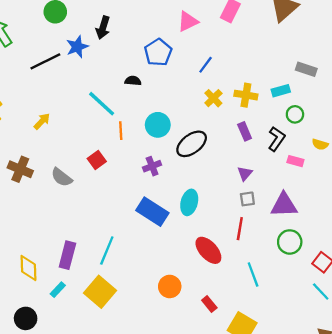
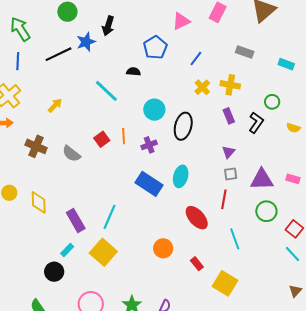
gray rectangle: (306, 69) -> (245, 52), moved
cyan rectangle: (281, 91) -> (286, 64), moved, turned 35
orange line: (121, 131) -> (124, 136), moved
black ellipse: (192, 144) -> (183, 126), turned -40
pink rectangle: (295, 161) -> (293, 179), moved
purple rectangle: (67, 255) -> (76, 221), turned -45
yellow diamond: (28, 268) -> (39, 202), moved
black circle: (26, 318) -> (54, 272), moved

